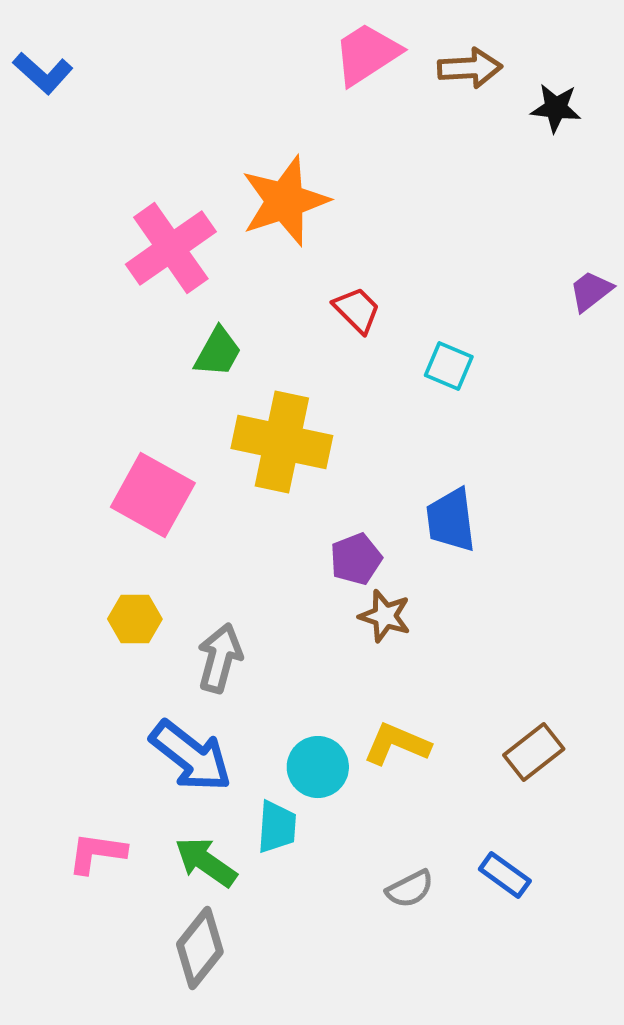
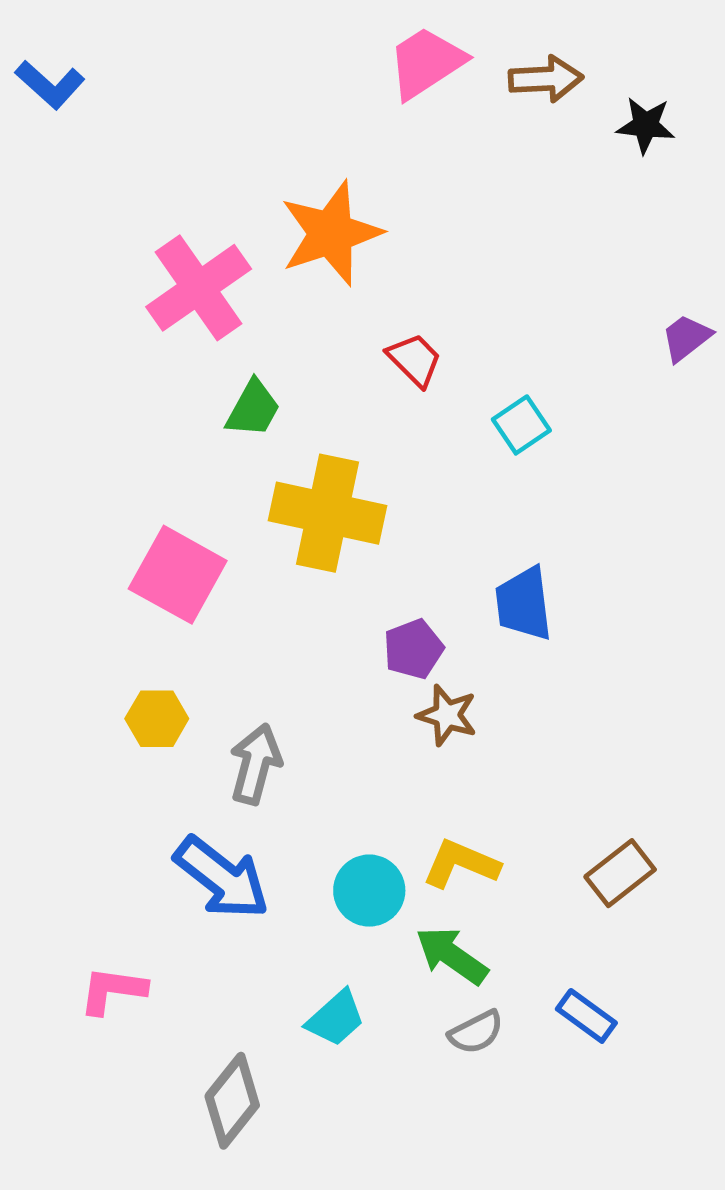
cyan square: (449, 366) -> (521, 425), turned 33
cyan trapezoid: (277, 827) -> (336, 1018), moved, turned 44
green arrow: (206, 862) -> (452, 956), moved

